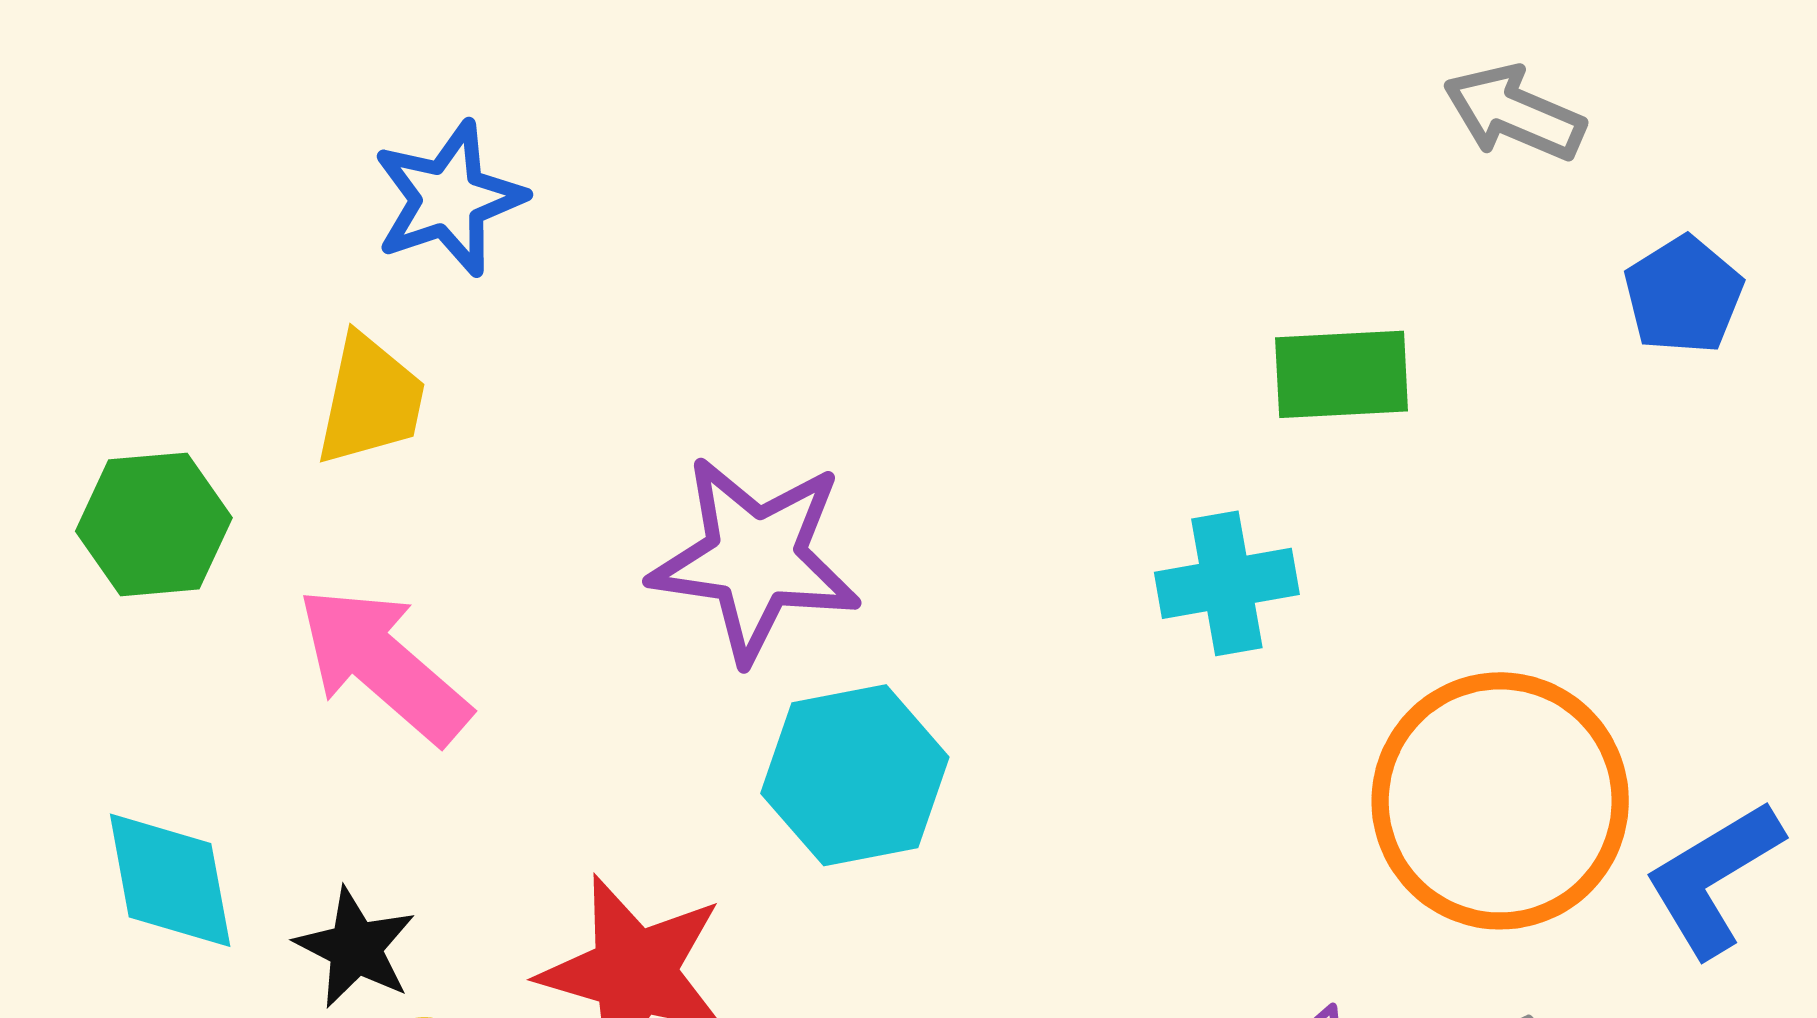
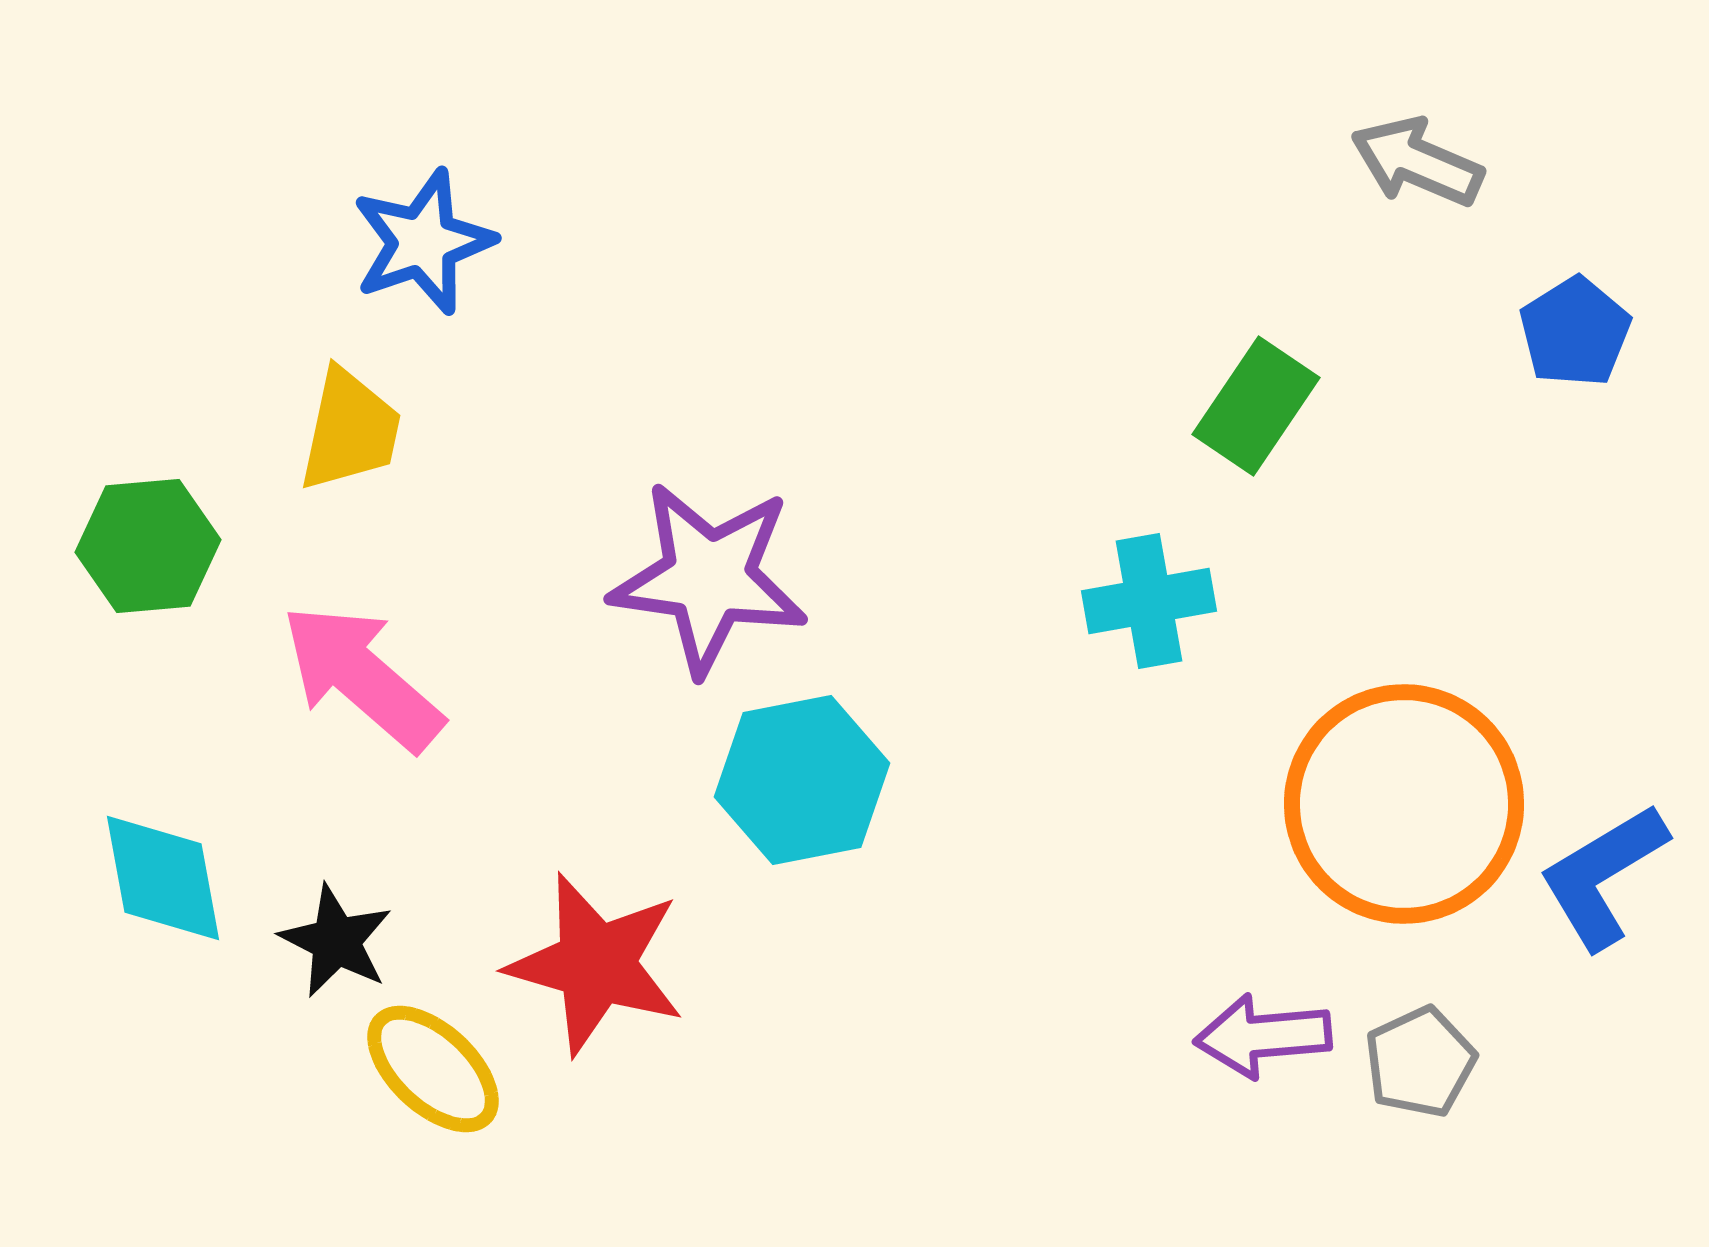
green rectangle: (1342, 374) -> (1256, 406), turned -53

